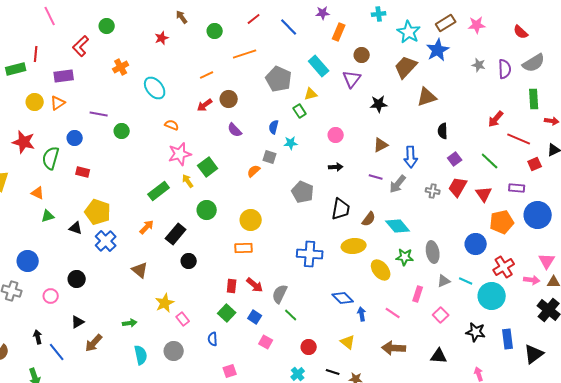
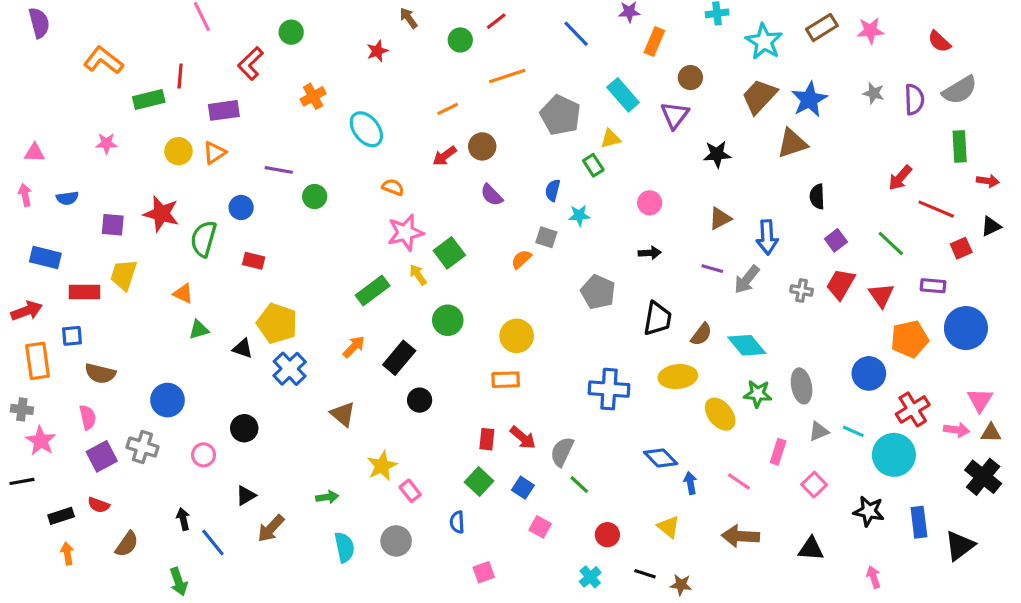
red line: (254, 19) -> (496, 21), moved
blue star: (438, 50) -> (809, 99), moved

